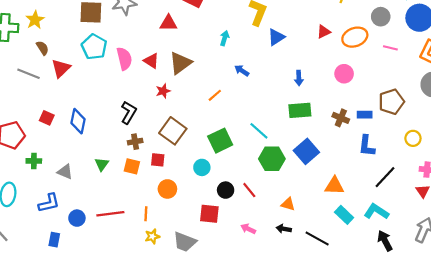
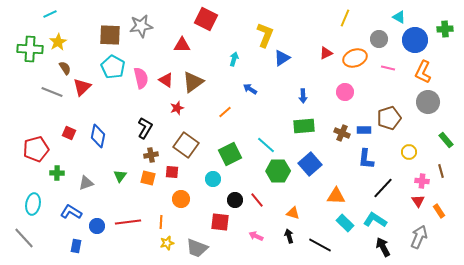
gray triangle: (65, 172) -> (86, 183), turned -42
blue L-shape: (49, 203) -> (71, 212), turned -135
black arrow: (284, 229) -> (289, 236), turned 64

